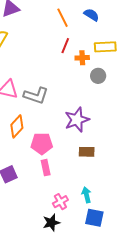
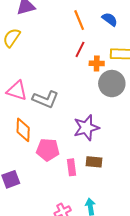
gray circle: (98, 76) -> (112, 84), size x1.6
orange diamond: (17, 126) -> (23, 130), turned -45
pink rectangle: (46, 168) -> (72, 167), moved

